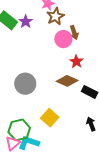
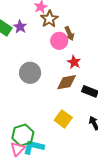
brown diamond: (67, 81) -> (67, 82), turned -30
gray circle: (25, 84) -> (30, 73), moved
yellow square: (50, 118) -> (63, 119), moved

